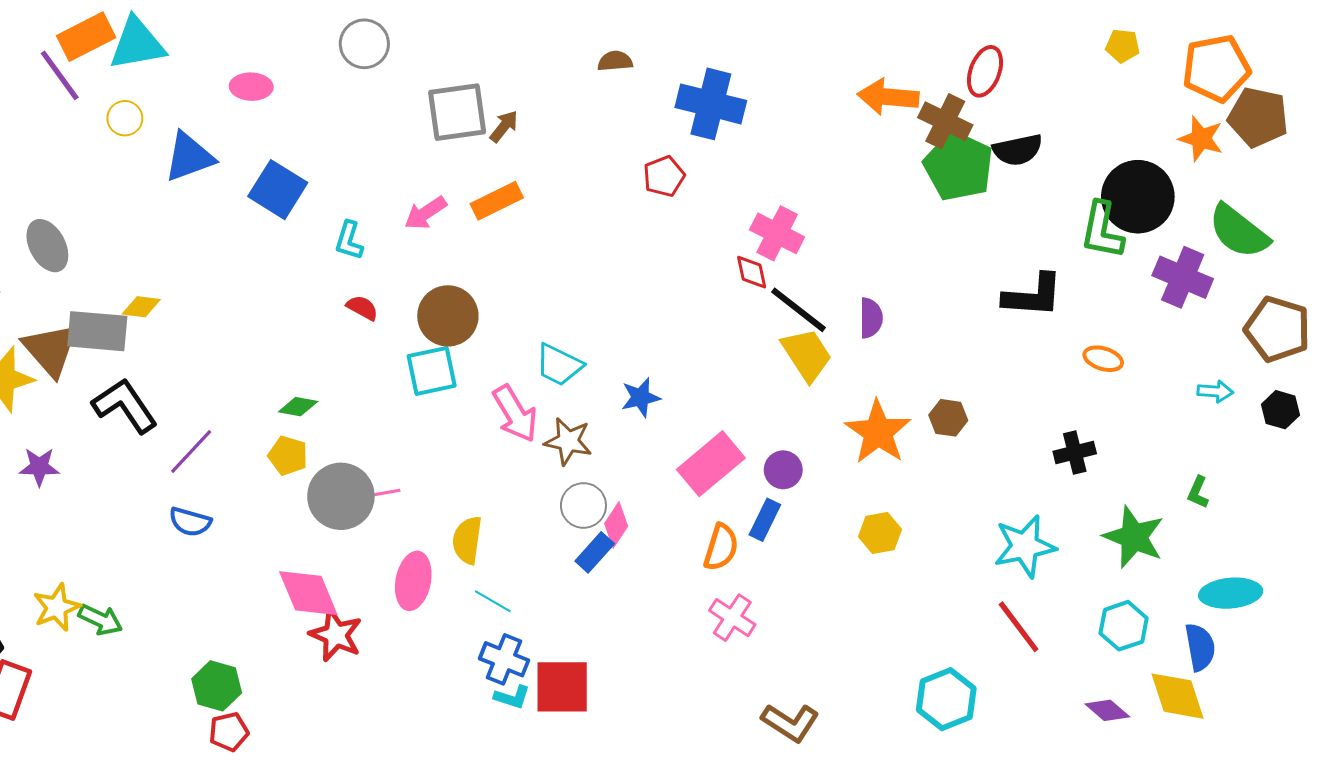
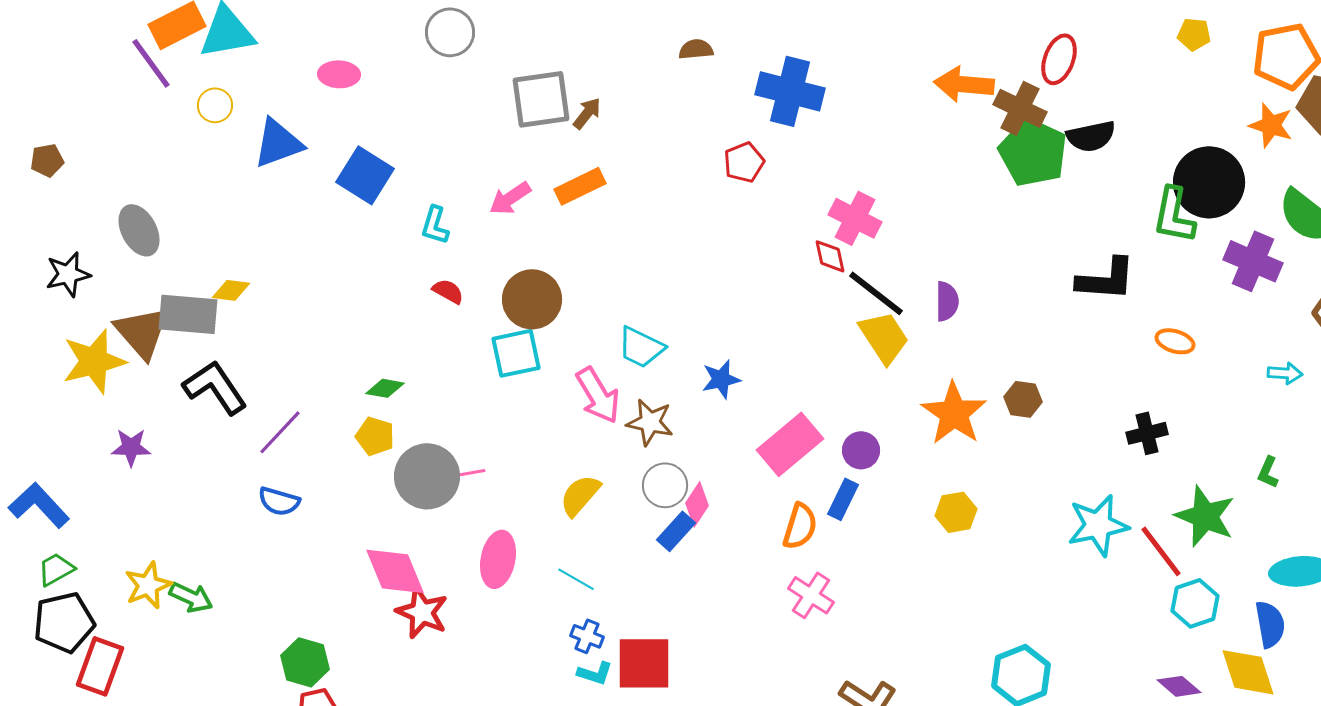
yellow semicircle: (467, 540) -> (580, 495), moved, turned 33
red line: (1019, 627) -> (1161, 551), moved
blue cross: (504, 659) -> (587, 636), size x0.7

